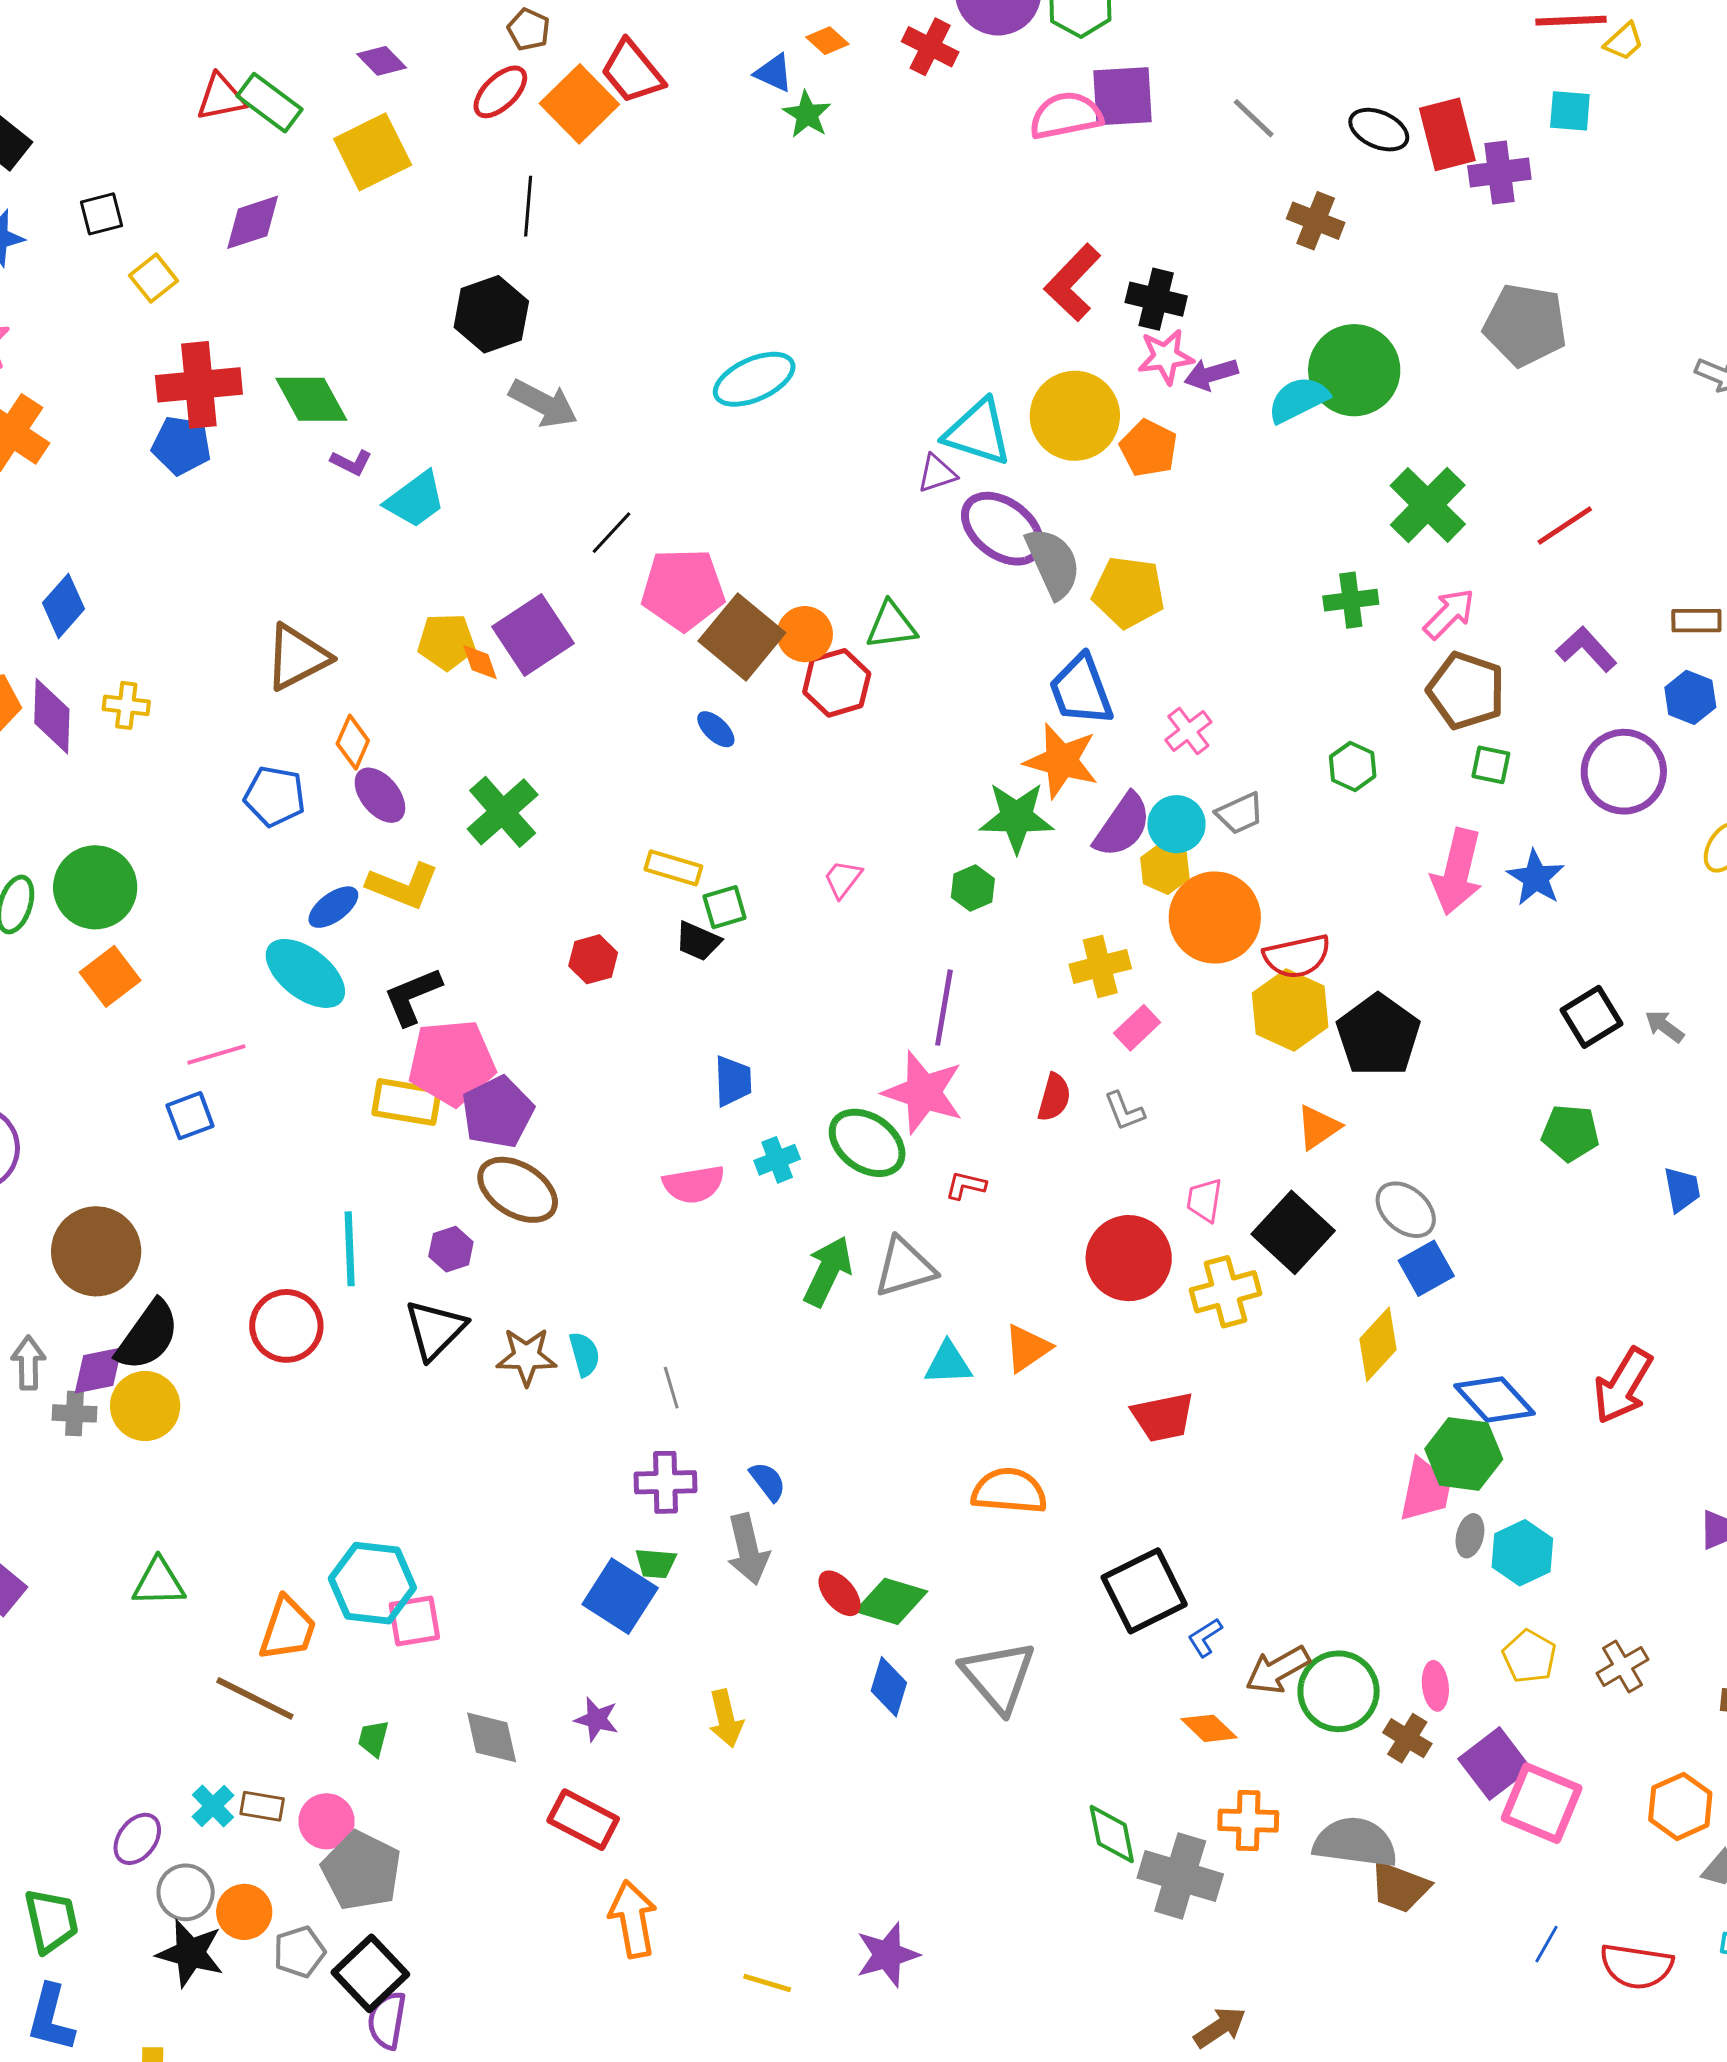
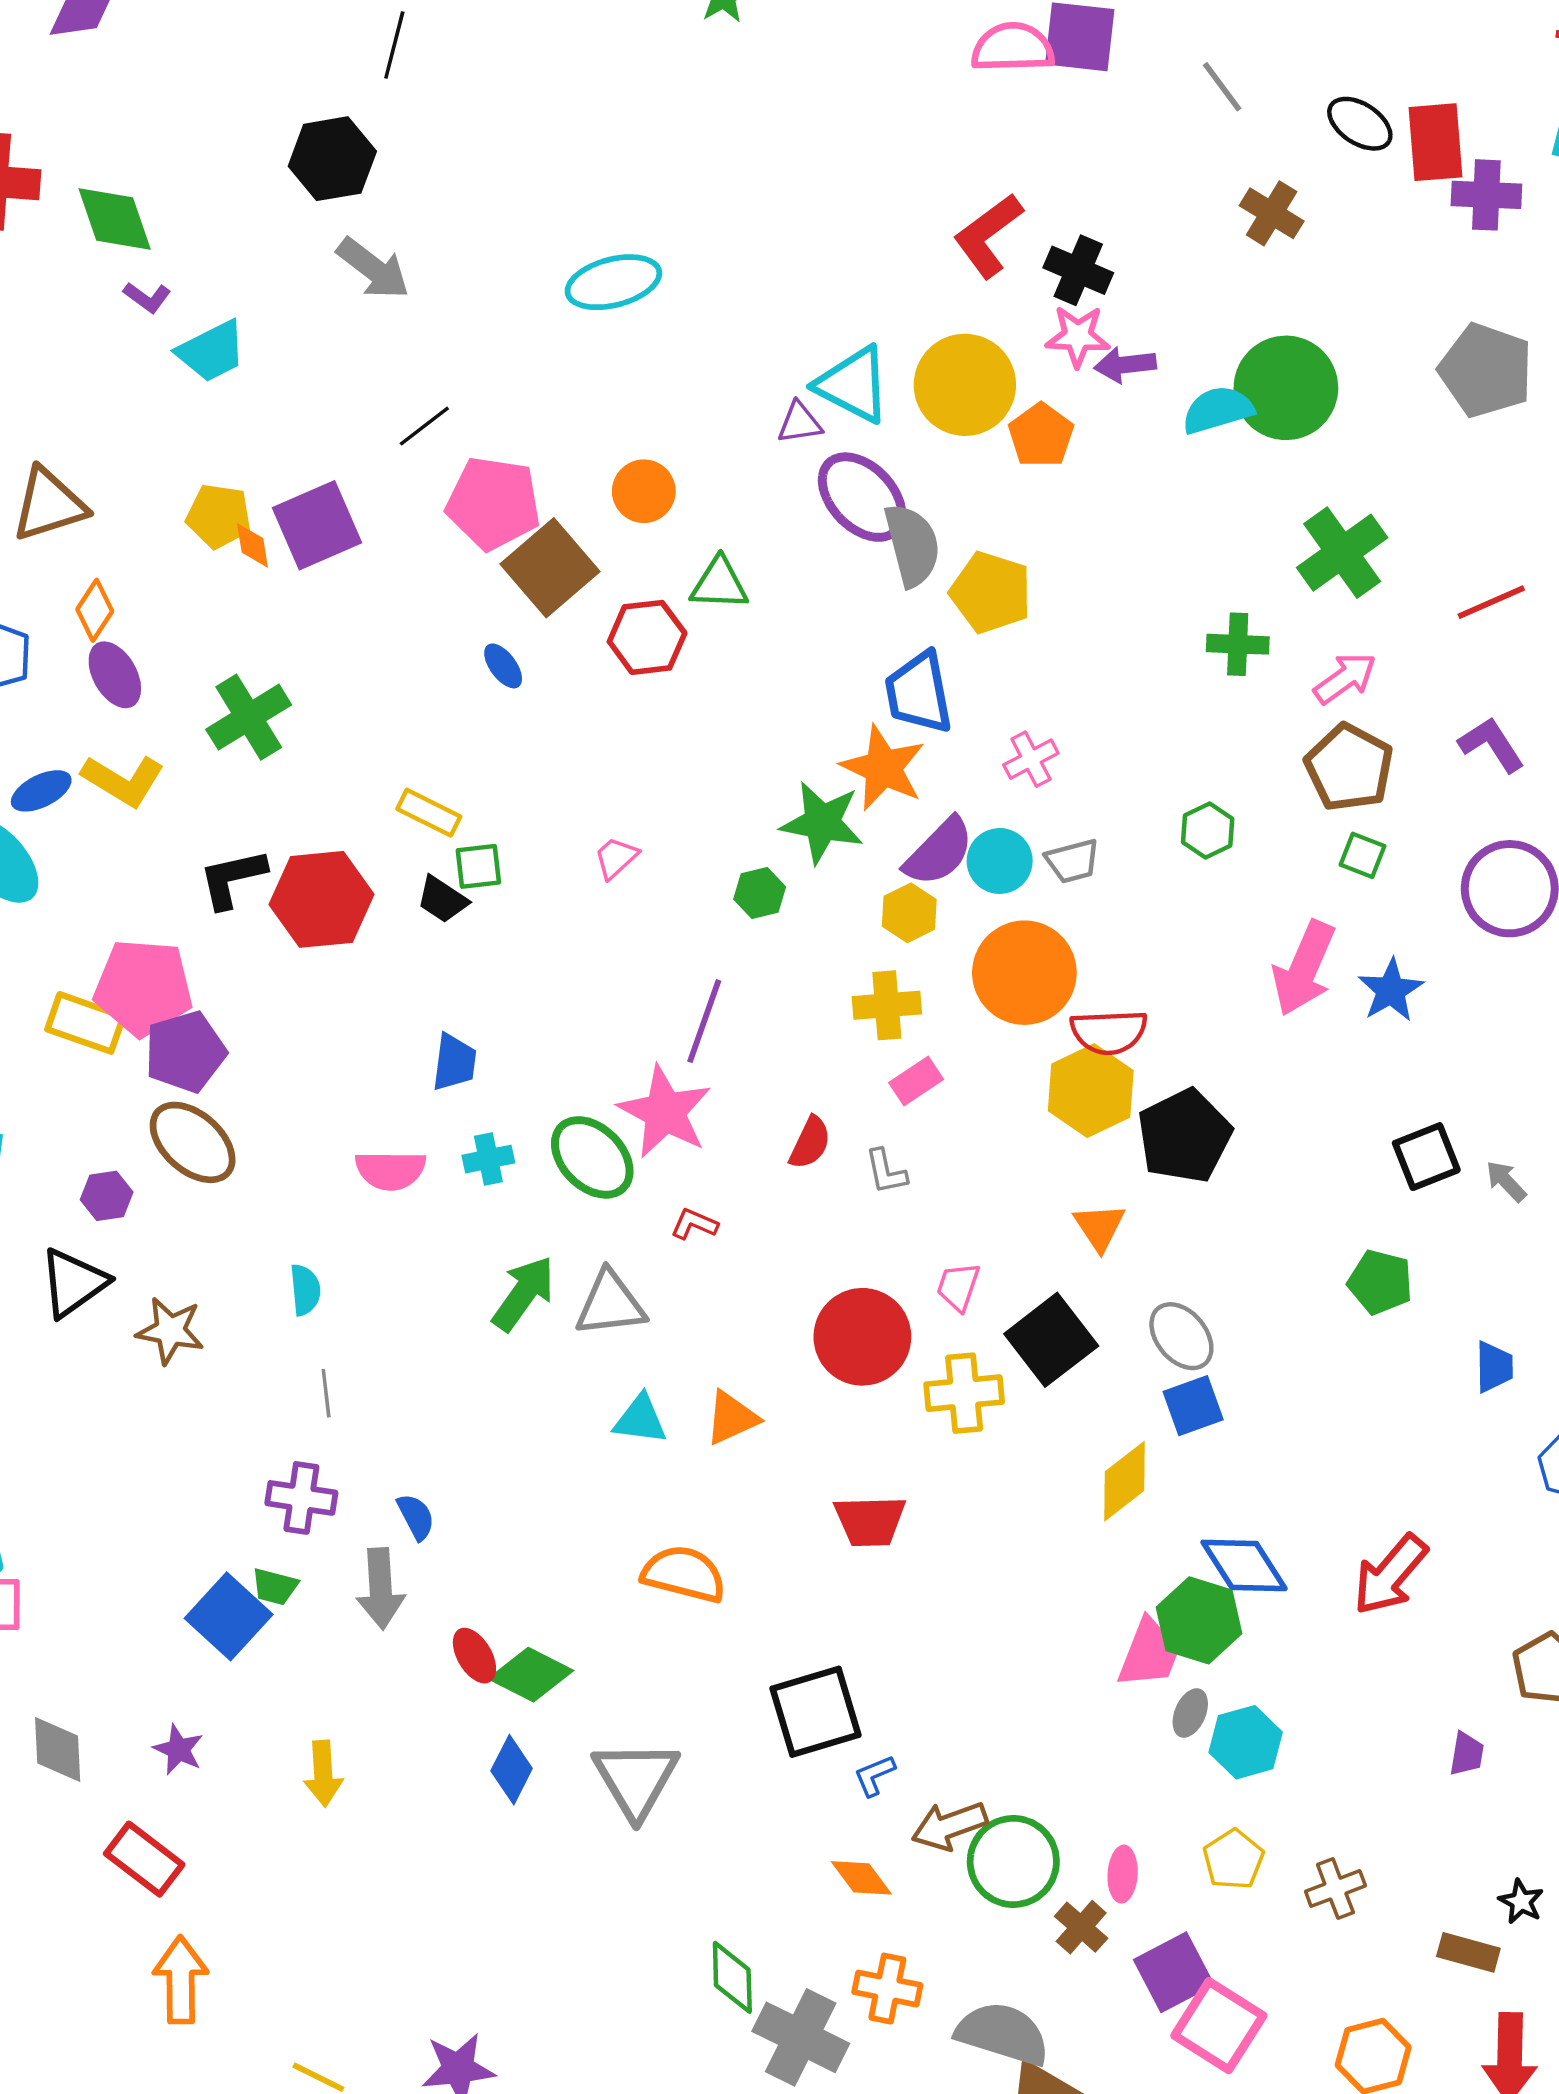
orange circle: (805, 634) -> (644, 491), moved
yellow hexagon: (1165, 868) -> (909, 913), moved
red hexagon: (593, 959) -> (321, 899), size x1.8
black L-shape: (412, 996) -> (232, 878), moved
orange triangle: (1318, 1127) -> (1099, 1227), turned -39
cyan semicircle: (584, 1354) -> (305, 1290), moved

